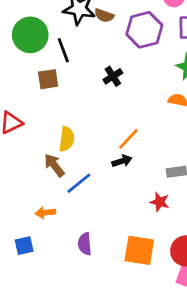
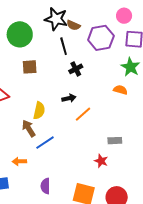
black line: (63, 50) -> (64, 46), moved
black arrow: (122, 161) -> (69, 98), moved

